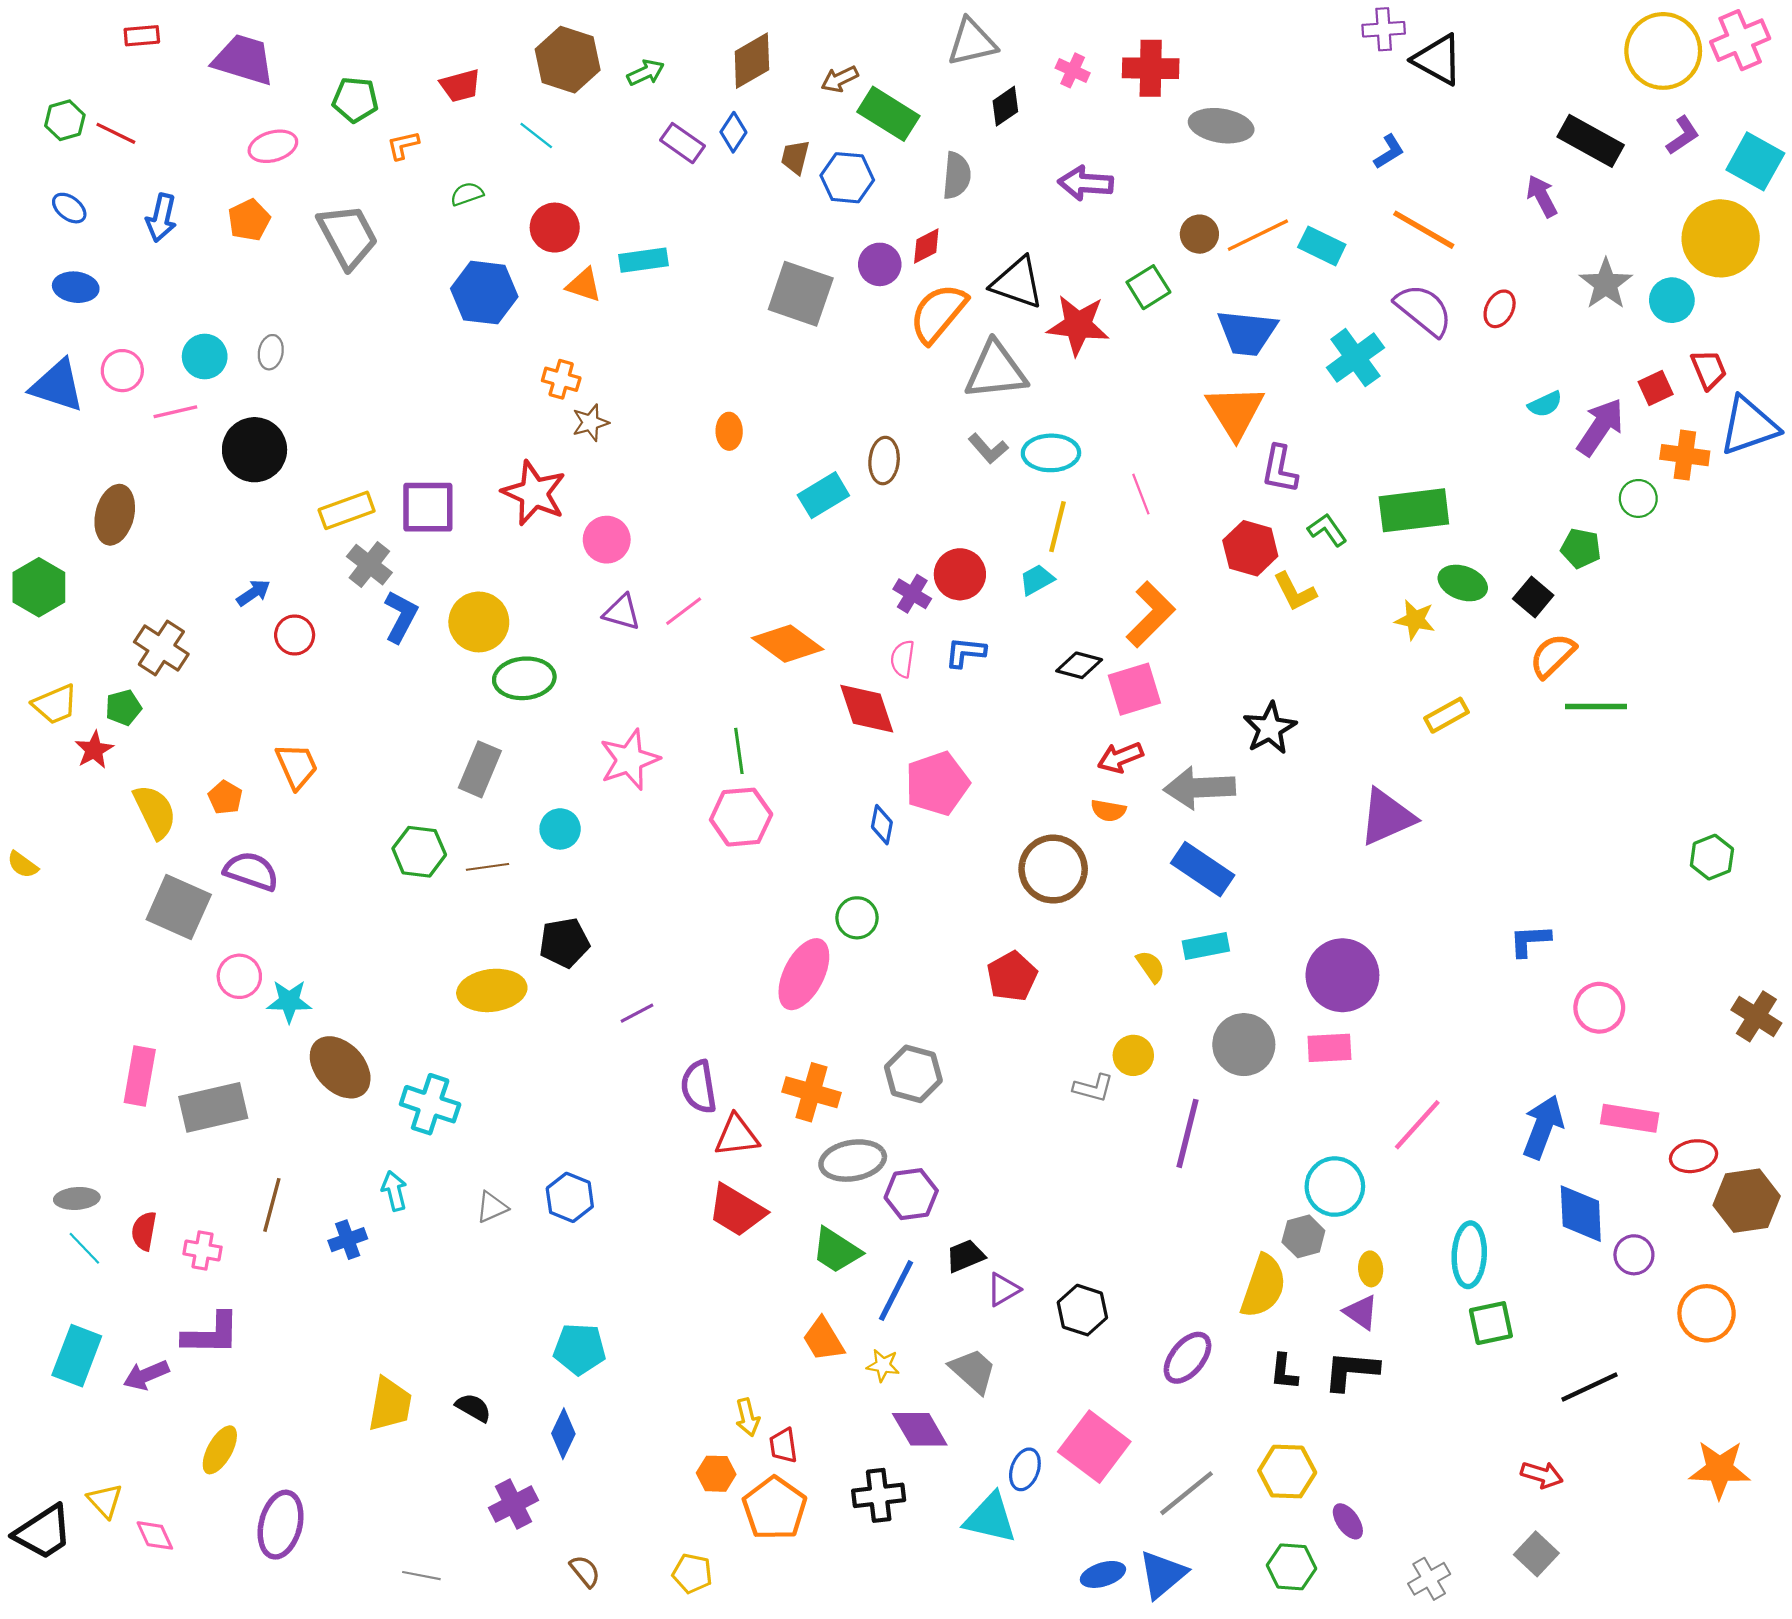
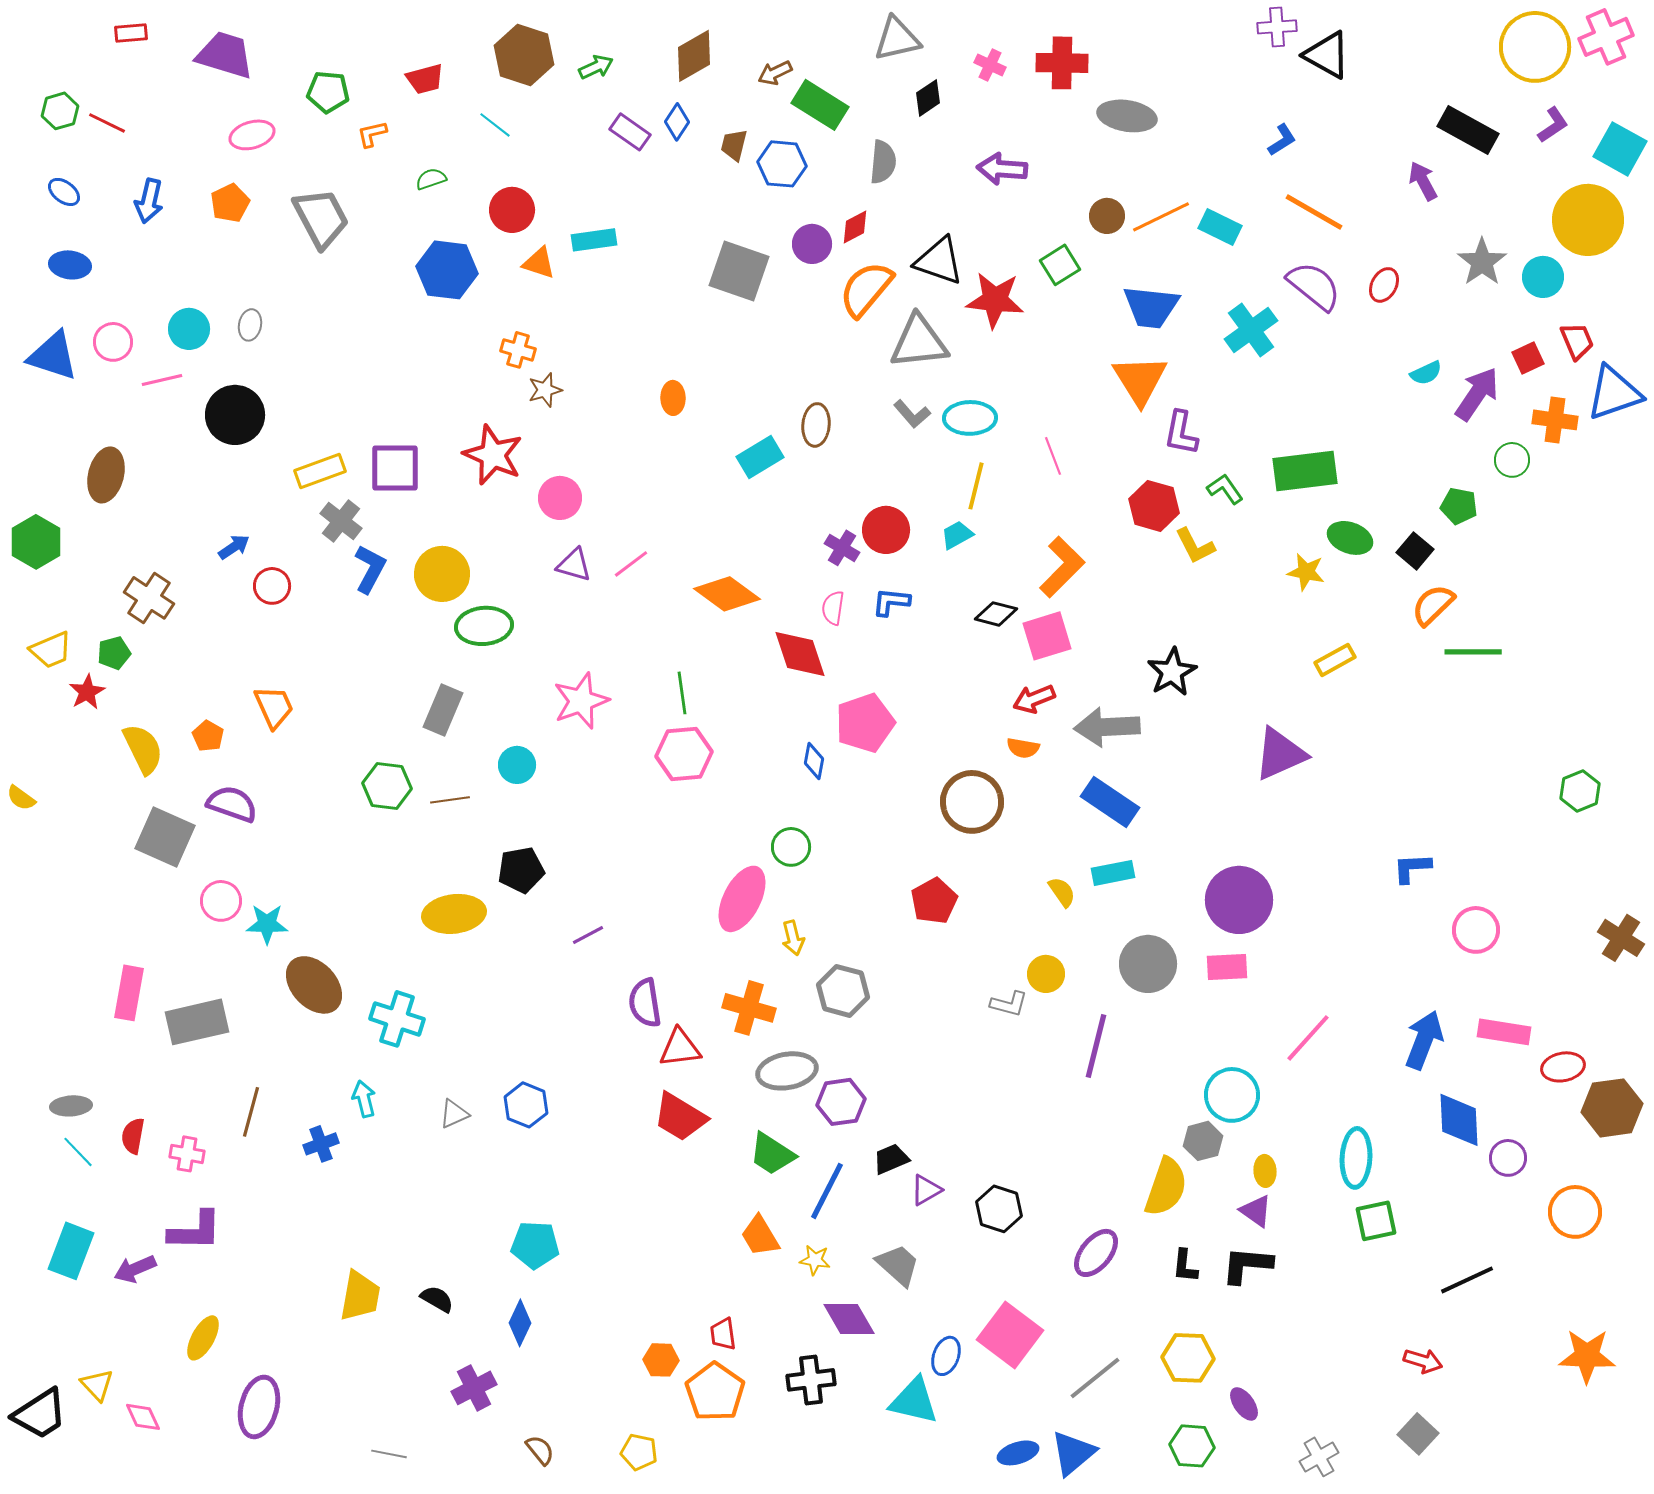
yellow arrow: (748, 1417) -> (793, 938), moved

